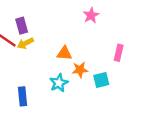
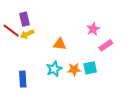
pink star: (91, 15) -> (93, 29), moved
pink rectangle: (119, 53) -> (106, 45), turned 40
orange star: (80, 70) -> (74, 69), moved

